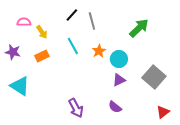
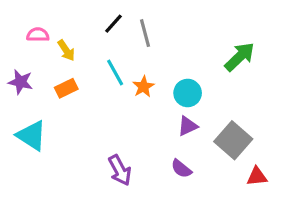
green arrow: (139, 28) -> (240, 57), moved
orange star: (99, 51) -> (143, 87), moved
gray square: (154, 77) -> (233, 140), moved
red triangle: (163, 112) -> (257, 177), turned 32

